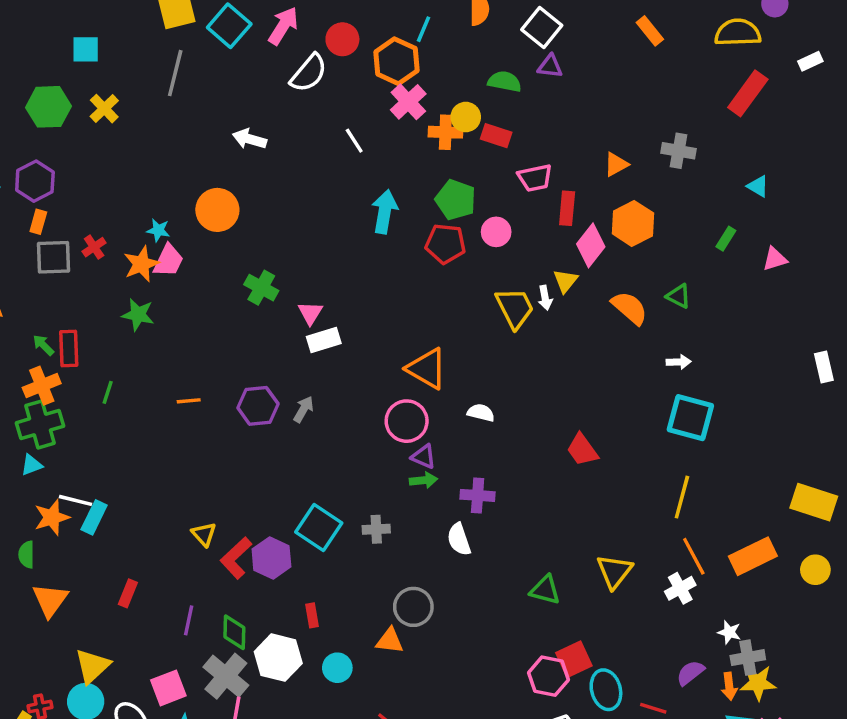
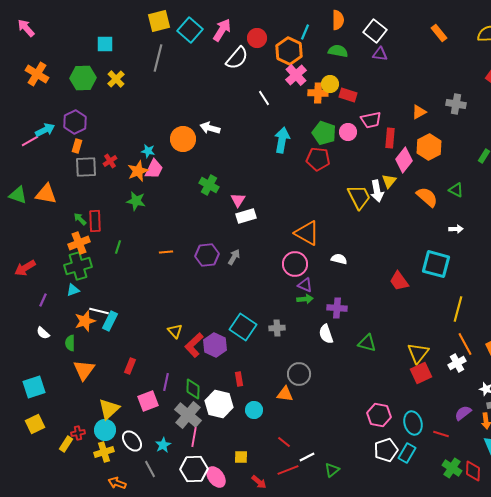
green semicircle: (505, 82) -> (338, 51), moved
white arrow: (249, 139) -> (210, 128), moved
pink circle: (496, 232) -> (348, 132), moved
white arrow: (545, 298) -> (377, 191), size x1.5
cyan square: (690, 418) -> (436, 264), moved
green triangle: (545, 590) -> (367, 343), moved
red square: (574, 659) -> (421, 373), moved
pink square: (168, 688) -> (148, 401), moved

